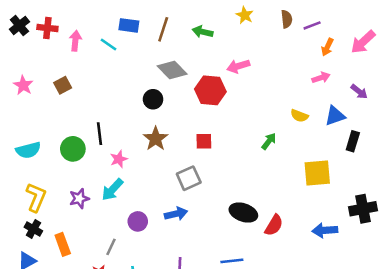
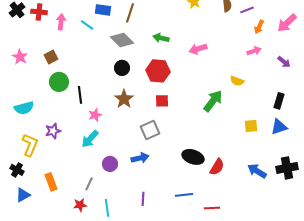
green arrow: (203, 32) -> (161, 38), moved
pink arrow: (238, 66) -> (198, 49), moved
gray diamond: (172, 70) -> (122, 40), moved
red hexagon: (210, 90) -> (158, 71), moved
blue triangle: (335, 116) -> (279, 127), moved
green arrow: (269, 141) -> (213, 101), size x1.6
green circle: (73, 149) -> (59, 82), moved
yellow square: (317, 173) -> (251, 126), size x0.6
purple star: (79, 199) -> (53, 131), moved
black cross: (363, 209) -> (287, 168), moved
black cross: (33, 229) -> (17, 170), moved
blue arrow: (325, 230) -> (257, 171), turned 36

